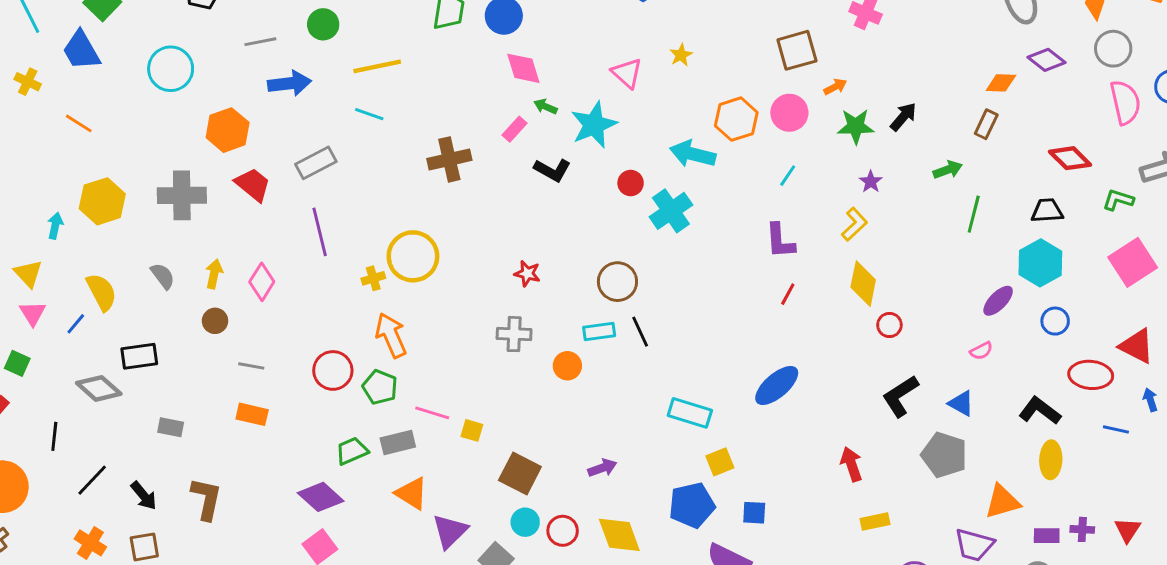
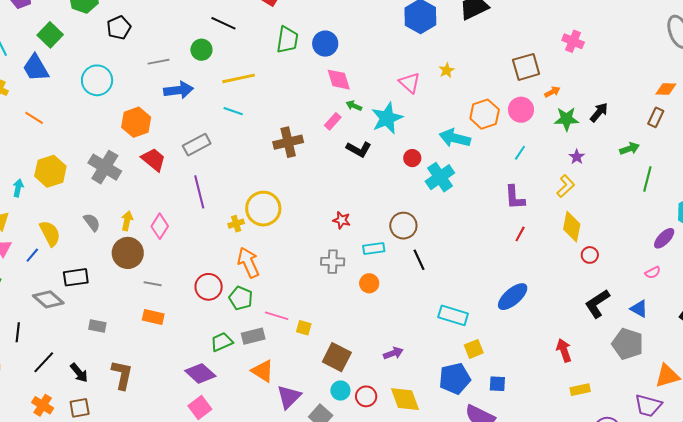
gray cross: (182, 195) -> (105, 167), turned 32
brown circle: (215, 321) -> (128, 253), size x1.8
cyan rectangle: (599, 331) -> (374, 249), moved

